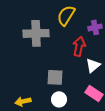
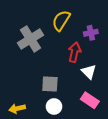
gray cross: (36, 33) -> (30, 39), turned -30
white triangle: (93, 65) -> (89, 72), turned -35

